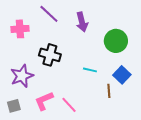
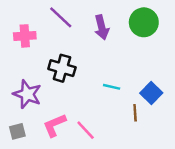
green circle: (116, 41) -> (144, 22), moved
purple star: (22, 76) -> (27, 94), turned -30

